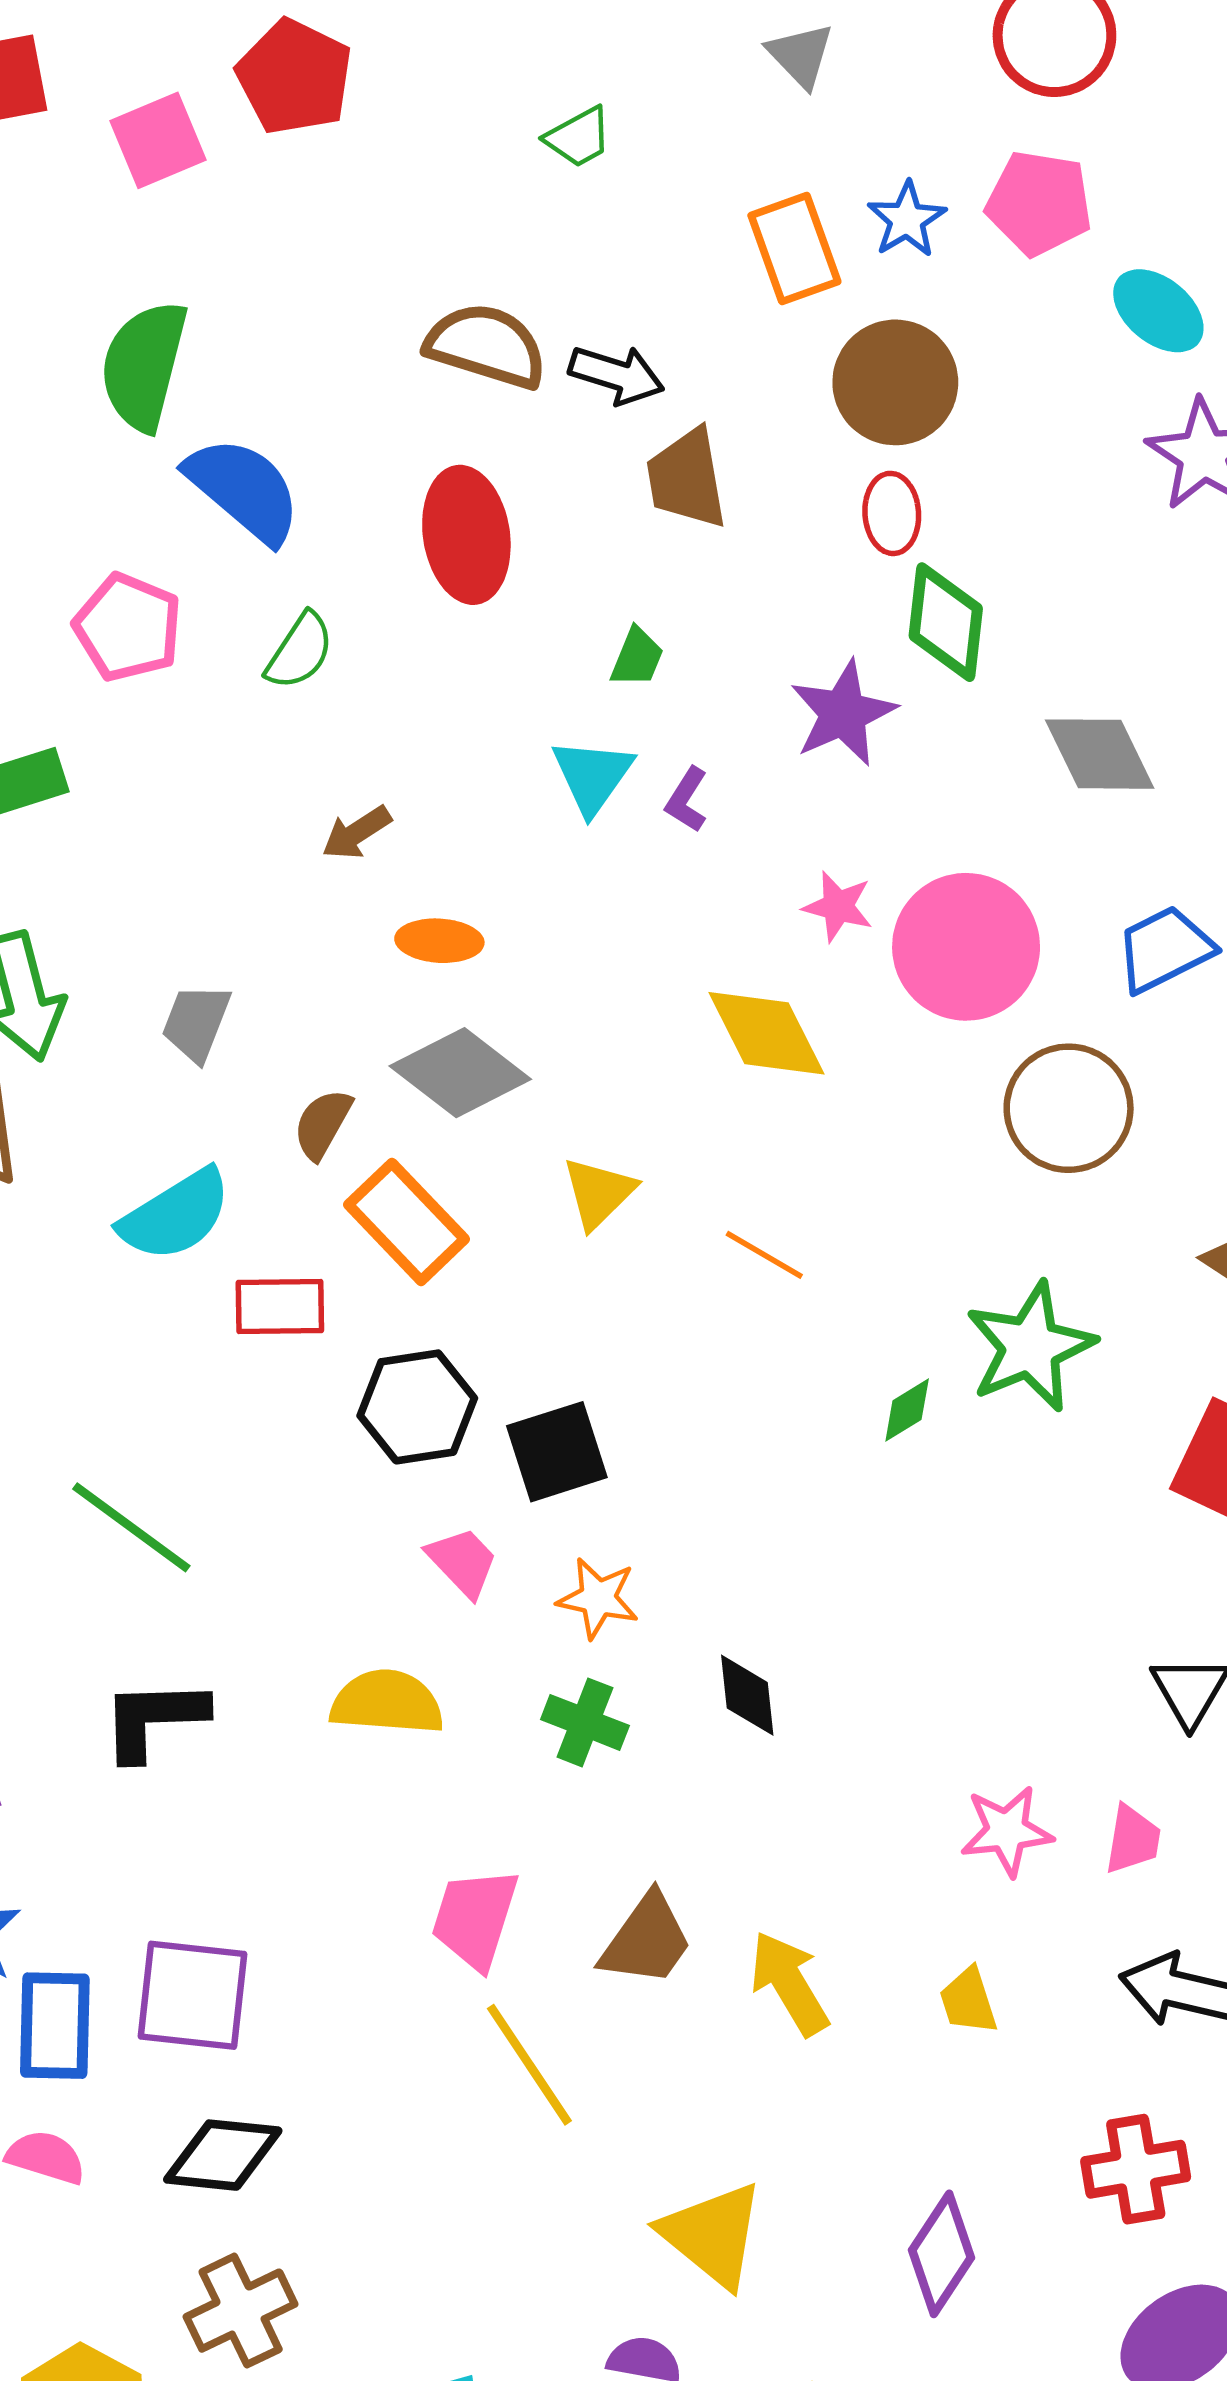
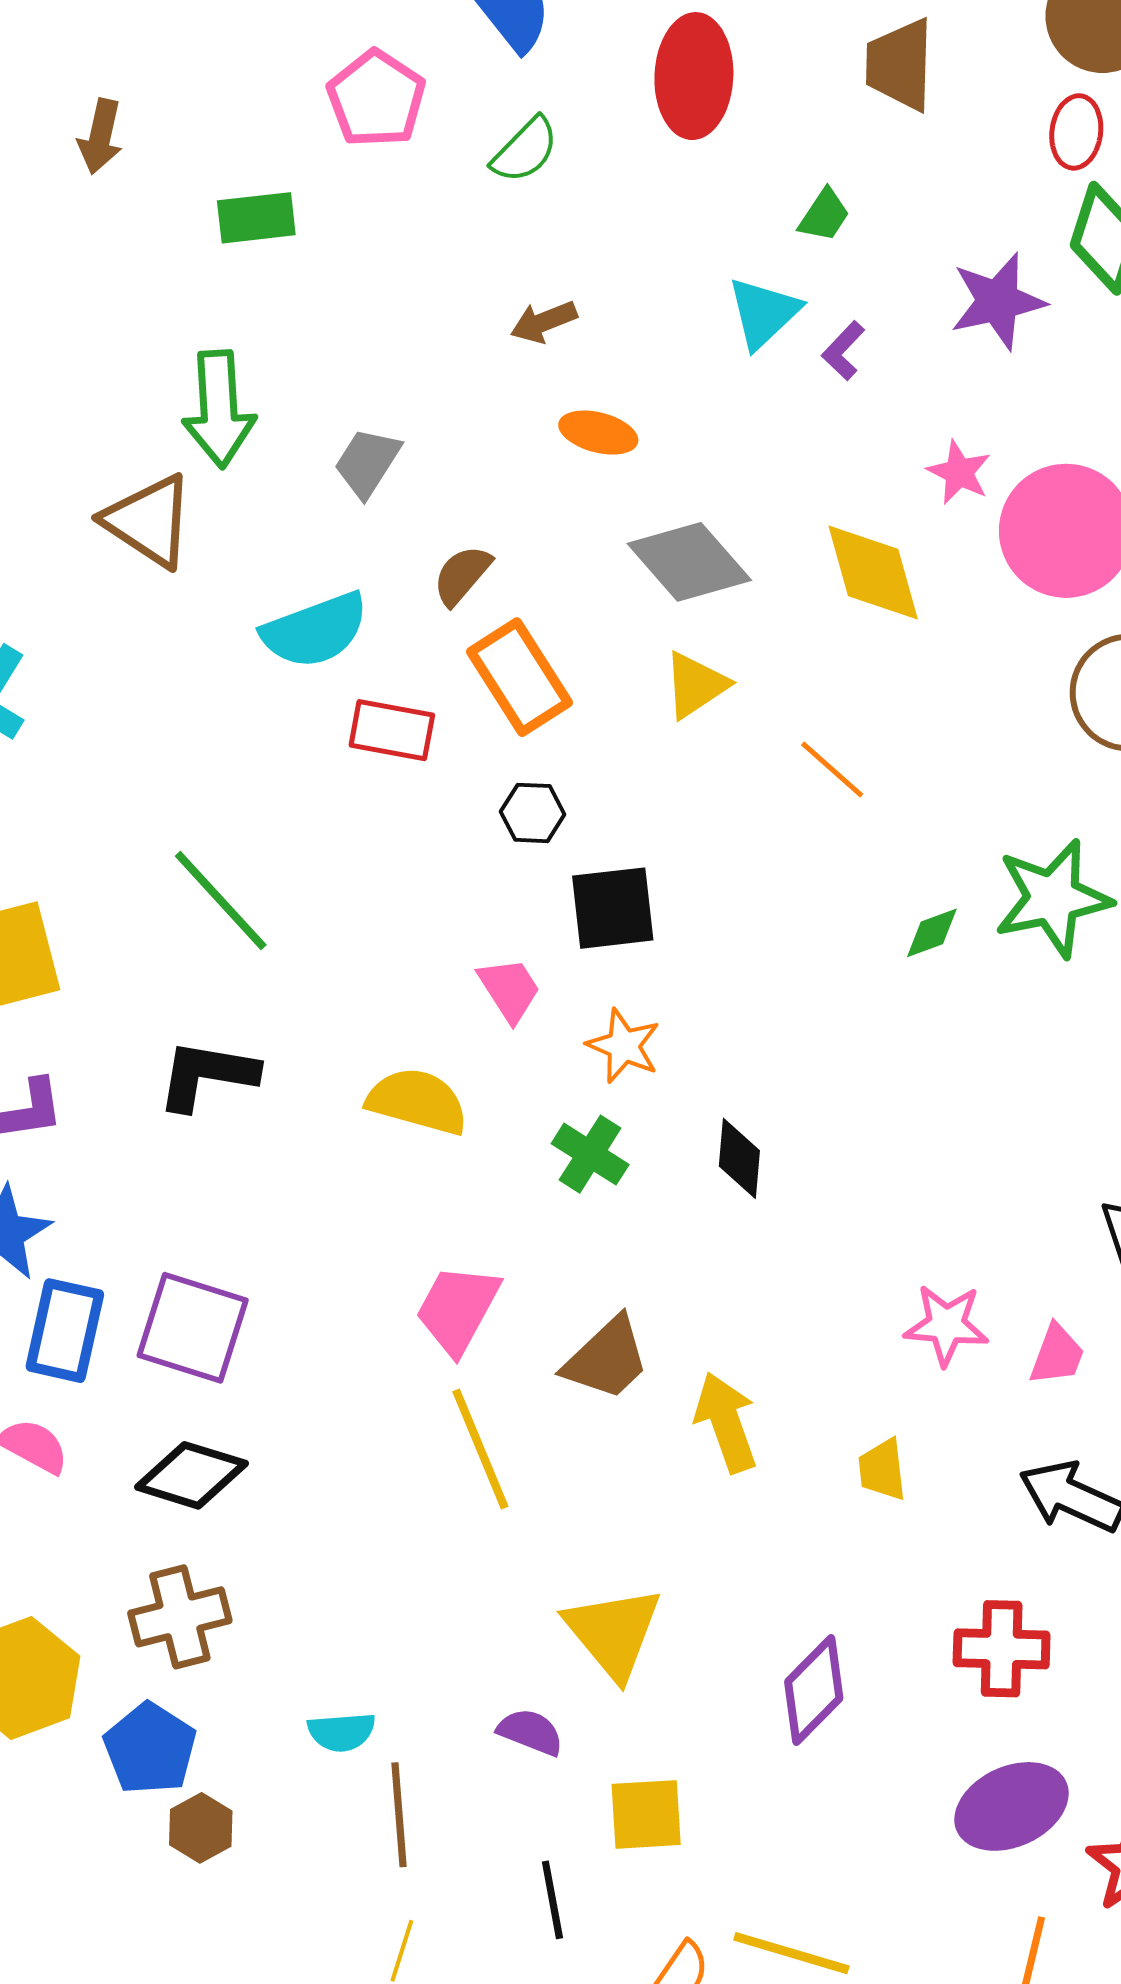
gray diamond: (460, 1073) -> (689, 562), moved
black hexagon: (417, 1407) -> (533, 813), moved, size x0.6

